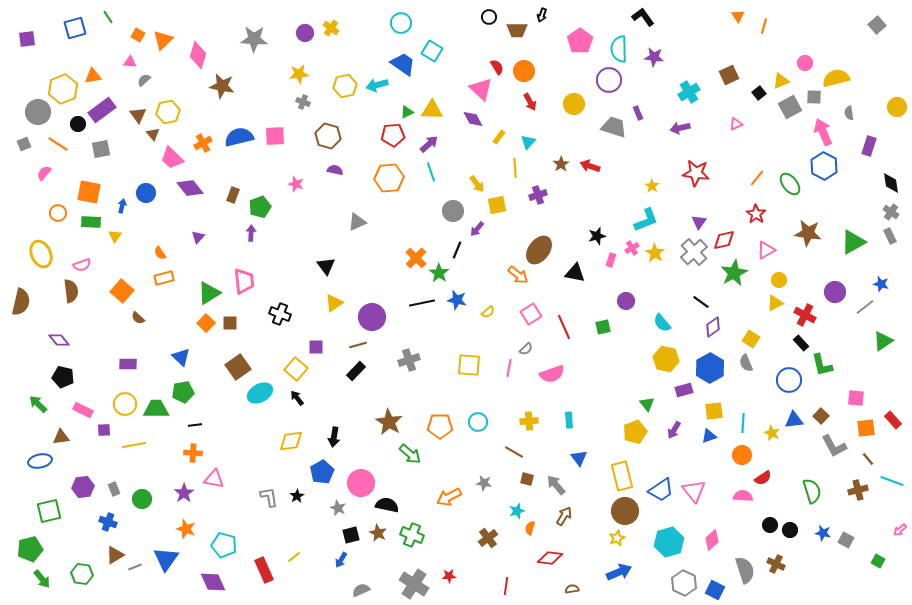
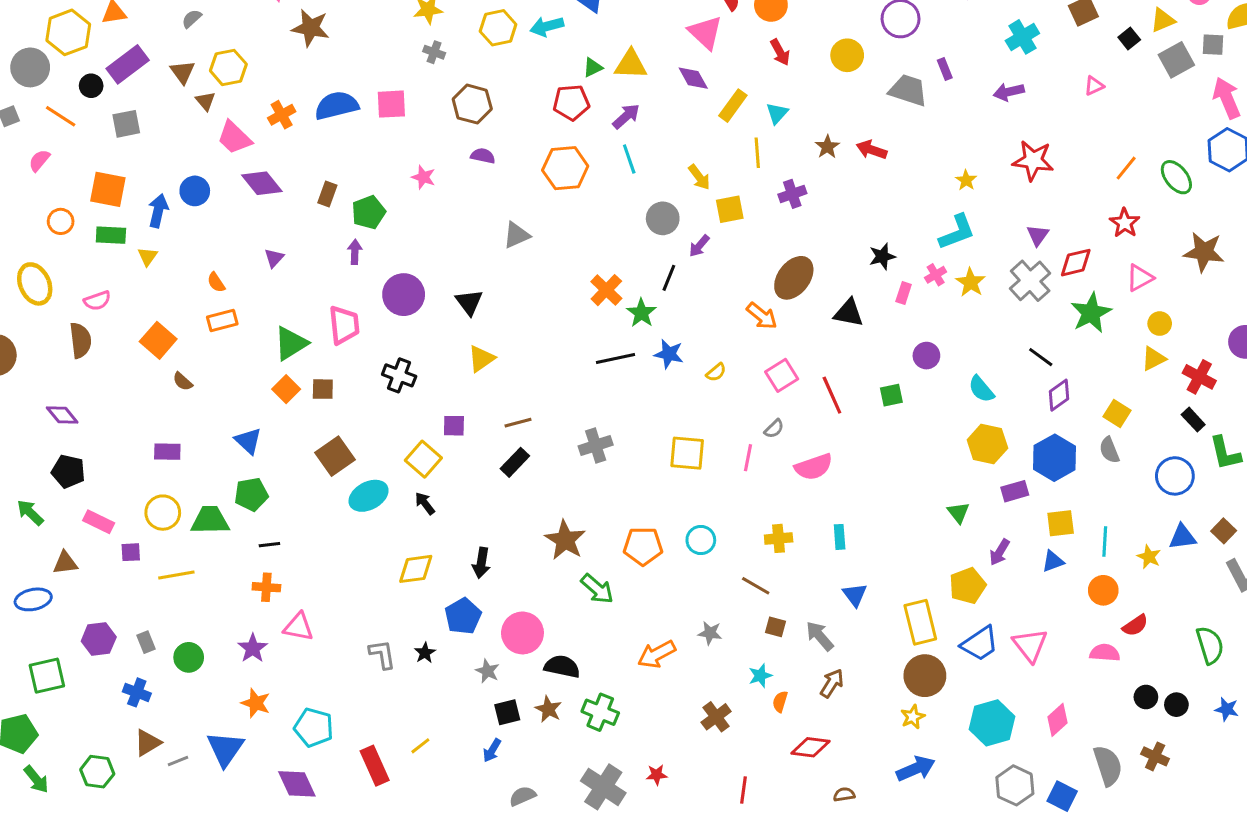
yellow rectangle: (499, 137) -> (733, 106), size x1.5
blue arrow: (122, 206) -> (158, 211), size x1.5
purple circle: (372, 317) -> (404, 295), moved
yellow pentagon: (635, 432) -> (968, 586), moved

